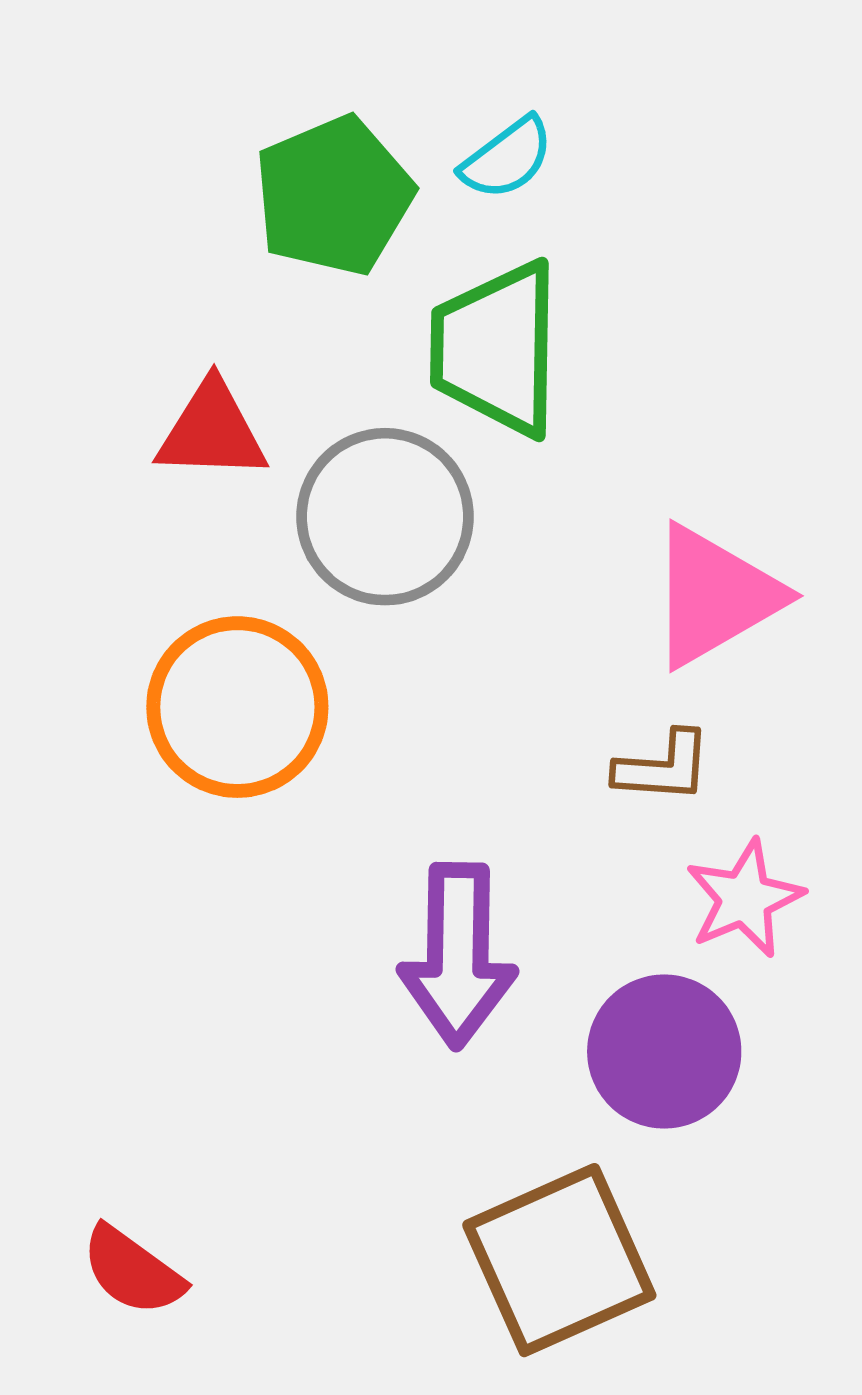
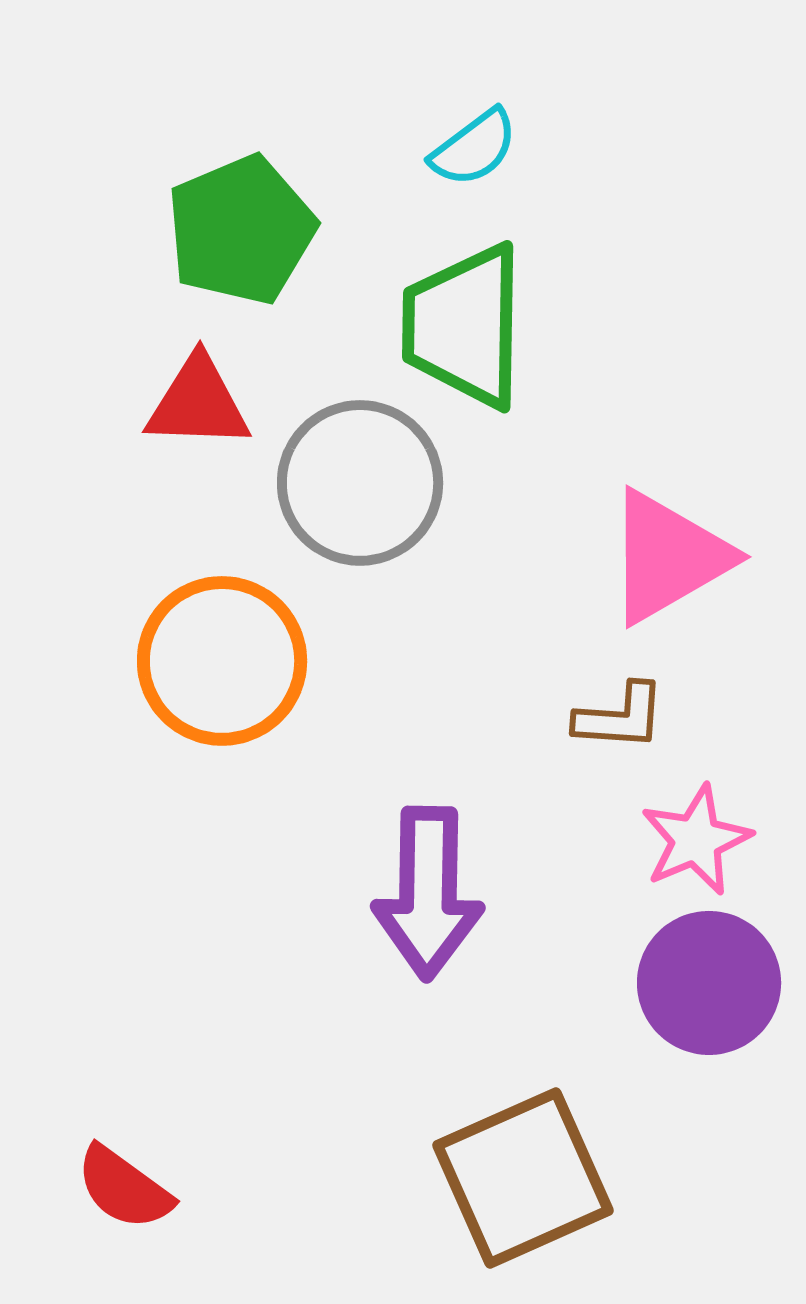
green pentagon: (334, 196) -> (241, 230), moved
purple circle: (664, 1052) -> (709, 983), moved

